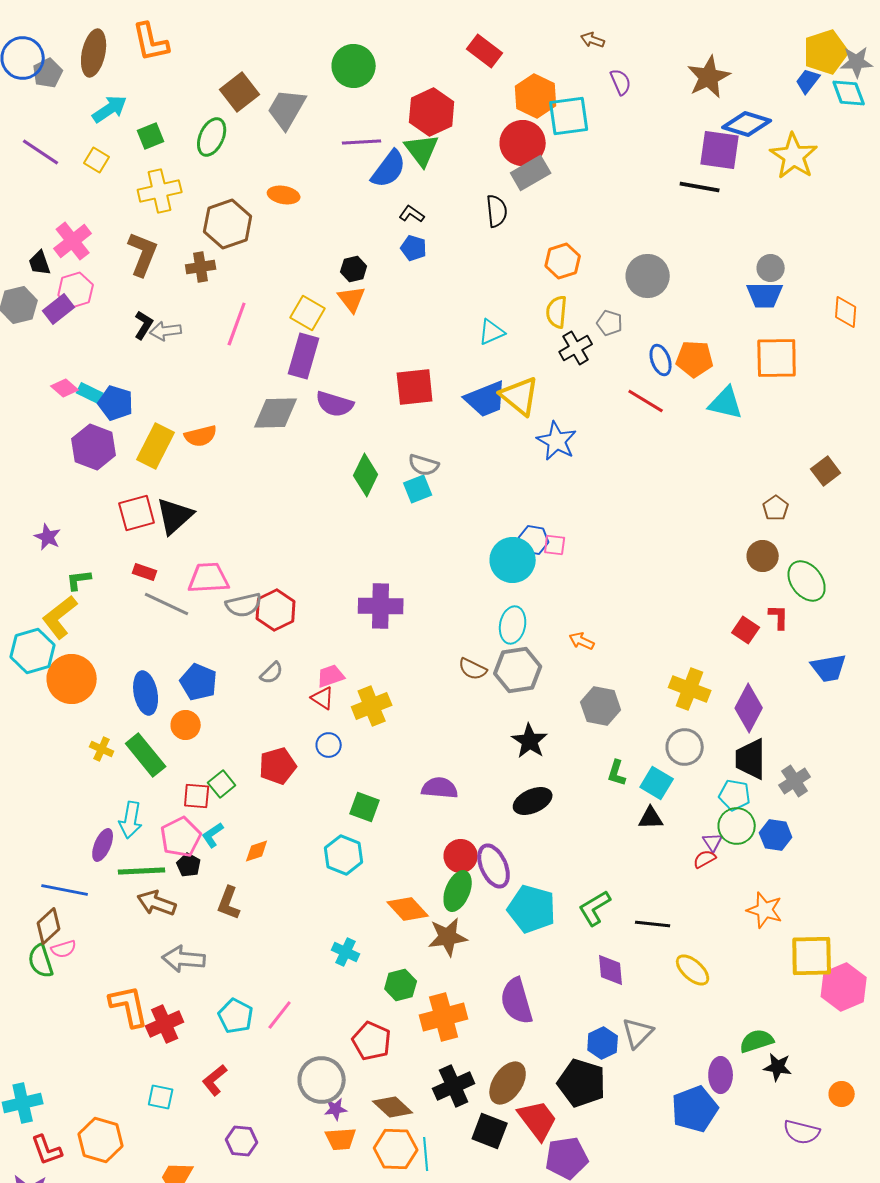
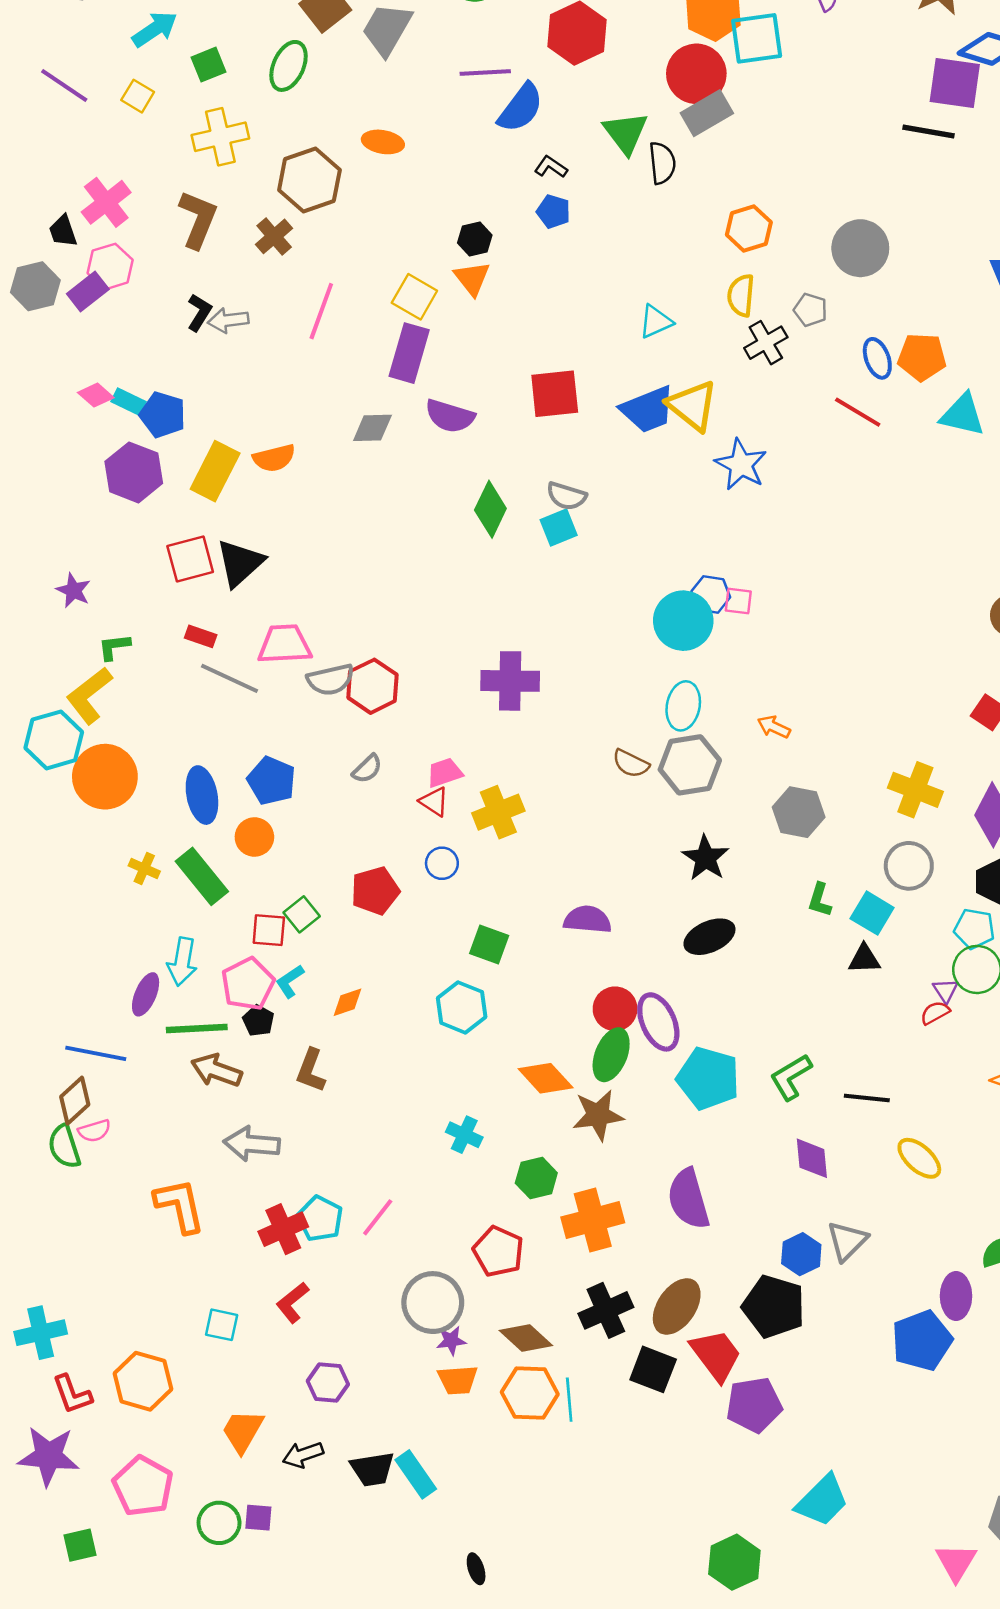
green triangle: (422, 150) -> (626, 133), moved
brown cross: (201, 267) -> (274, 236), turned -32
gray diamond: (276, 413) -> (372, 428), size x0.7
red cross: (165, 1024) -> (283, 1229), moved

